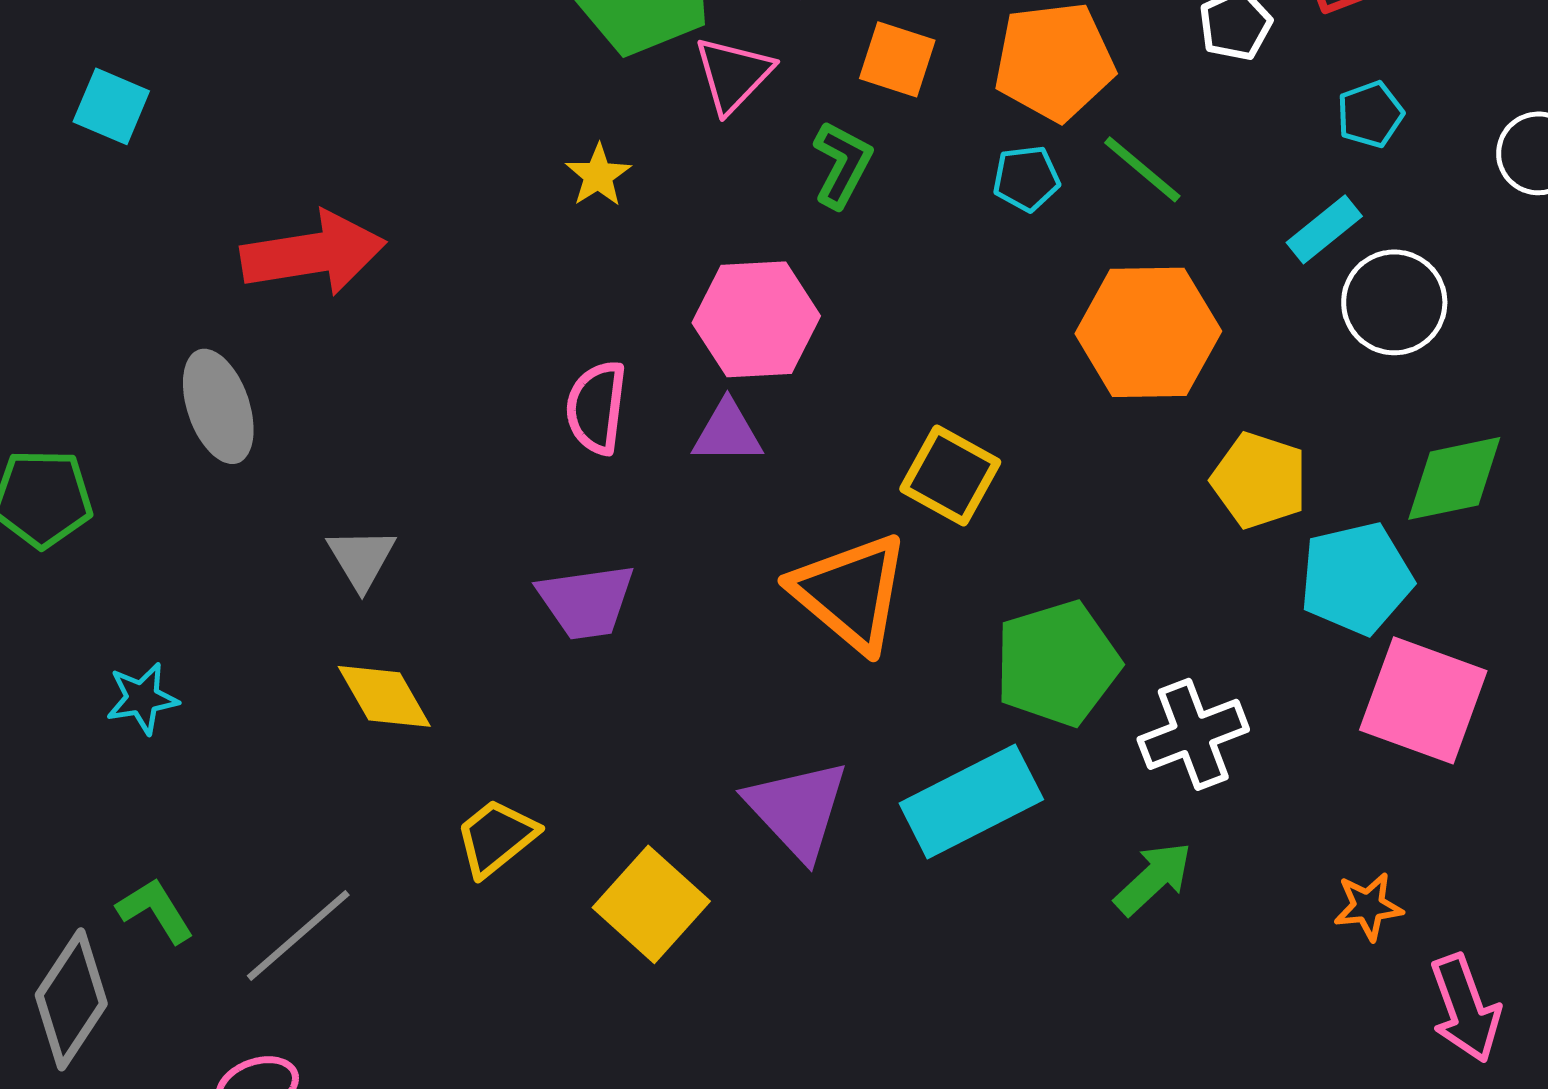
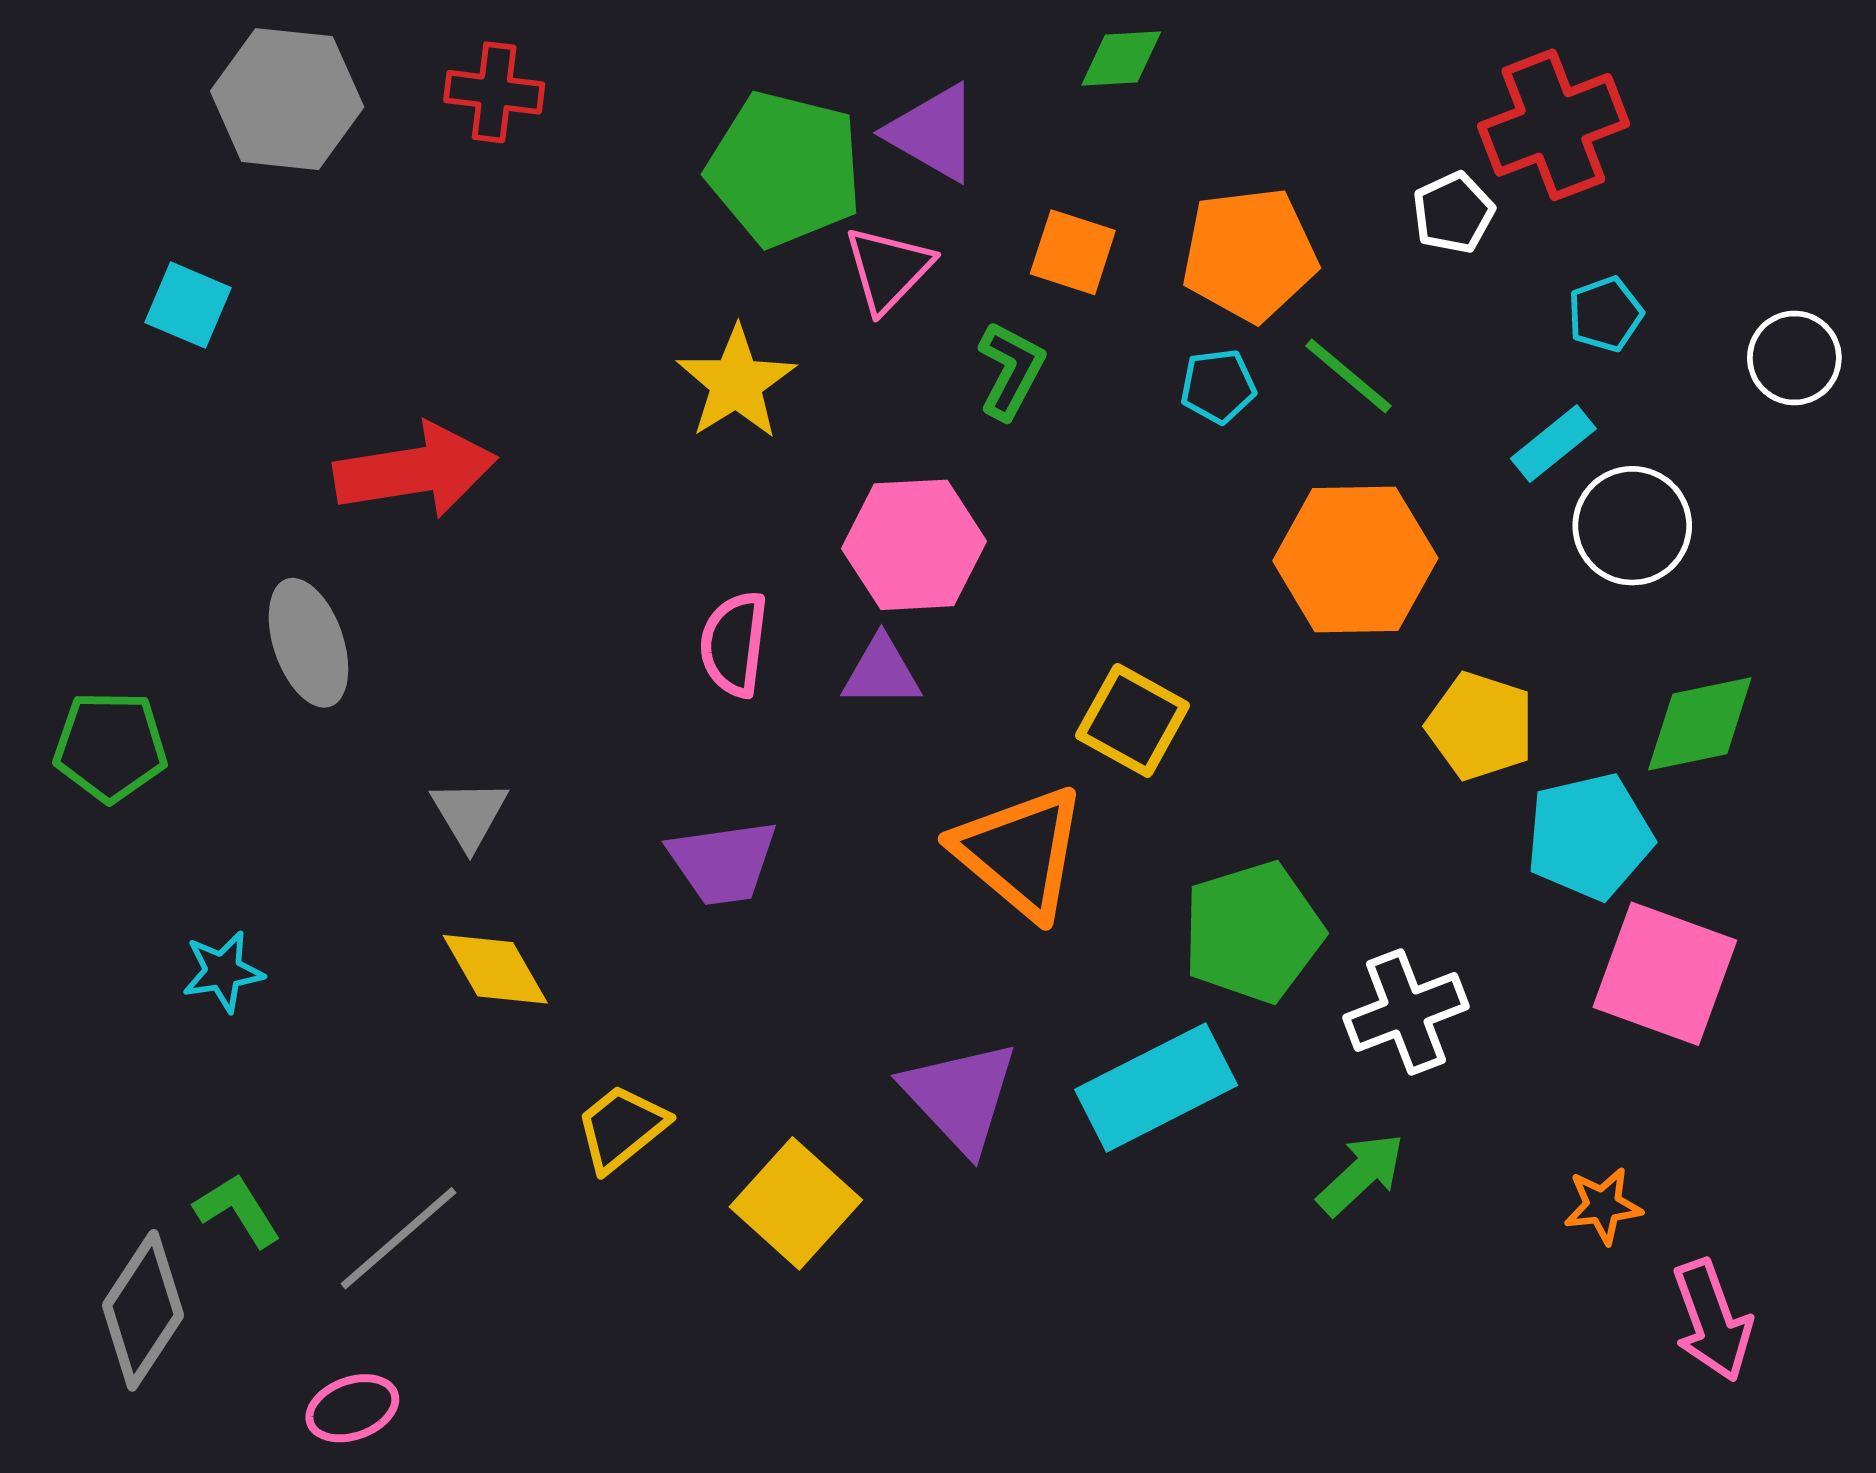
yellow star: (598, 175) -> (736, 383), size x1.6

